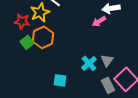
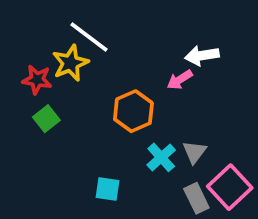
orange hexagon: (43, 37) -> (133, 111), moved

